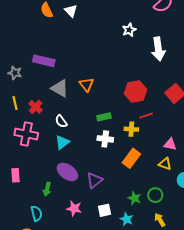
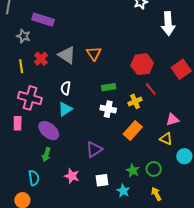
purple rectangle: (44, 61) -> (43, 20), moved
red cross: (36, 107) -> (41, 59), moved
red line: (146, 116) -> (151, 89), turned 64
white semicircle: (61, 121) -> (66, 88), turned 40
yellow cross: (131, 129) -> (135, 101), turned -32
pink triangle: (170, 144) -> (172, 120), turned -32
purple ellipse: (67, 172) -> (49, 131), moved
pink rectangle: (15, 175) -> (18, 123), moved

